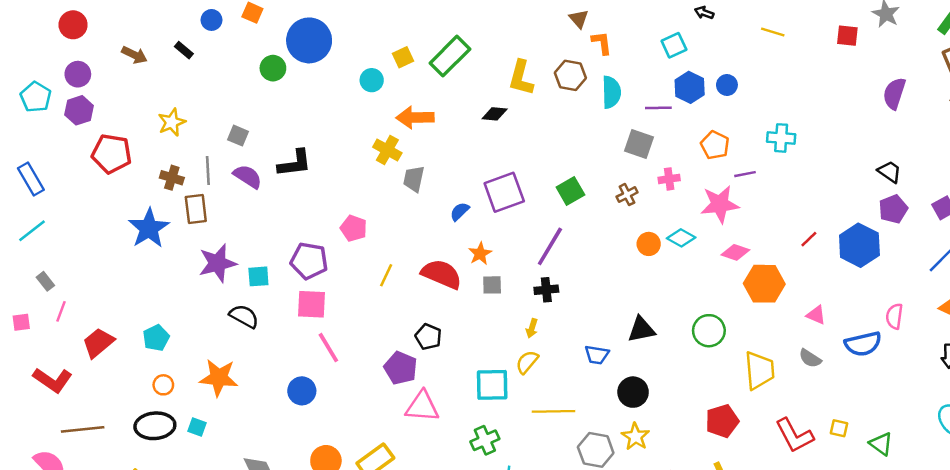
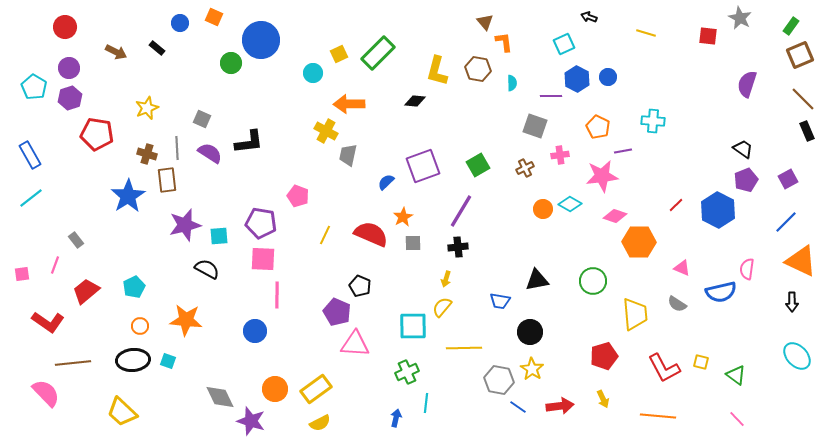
cyan semicircle: (611, 92) -> (512, 83), size x0.6
gray rectangle: (45, 281) -> (76, 240), moved
pink line: (328, 348) -> (277, 295), turned 32

